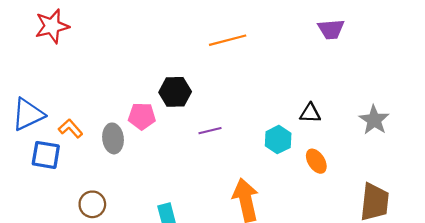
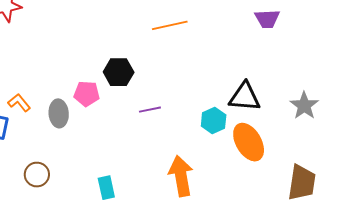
black triangle: (310, 113) -> (245, 97), size x1.6
orange ellipse: (316, 161) -> (249, 142), size x1.6

